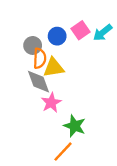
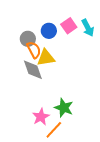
cyan arrow: (103, 33) -> (88, 28), turned -78
orange semicircle: (40, 58) -> (34, 50), turned -30
pink star: (51, 103) -> (41, 117), moved

